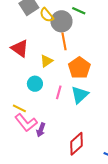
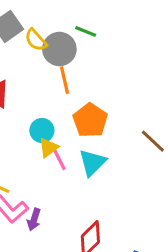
yellow triangle: (47, 61) -> (48, 148), moved
cyan circle: (35, 84) -> (42, 130), moved
pink line: (59, 92) -> (60, 160), turned -40

